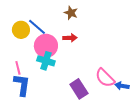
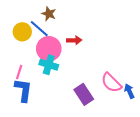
brown star: (71, 13) -> (49, 14), moved
pink line: (18, 68) -> (19, 72), turned 32
blue arrow: (122, 86) -> (129, 91), turned 56

